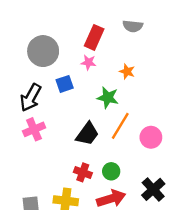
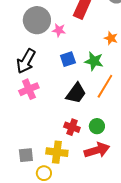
pink star: (88, 62) -> (59, 30), moved
blue square: (65, 84) -> (68, 59), moved

